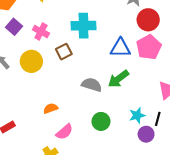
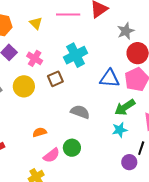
cyan cross: (83, 26) -> (76, 55), turned -30
green arrow: (118, 79) -> (125, 107), moved
cyan star: (137, 115) -> (120, 130), moved
green circle: (101, 121) -> (72, 148), moved

